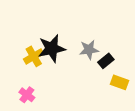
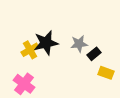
pink cross: (27, 95) -> (24, 84), size x1.5

